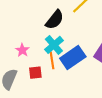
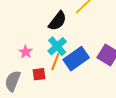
orange line: (52, 60) -> (55, 62), turned 30

